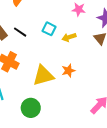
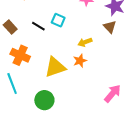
black line: (20, 32) -> (38, 26), moved
yellow arrow: (69, 37) -> (85, 42), moved

